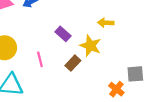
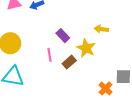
pink line: (40, 59) -> (50, 55), moved

